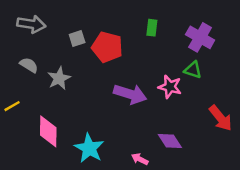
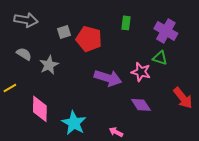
purple diamond: (170, 141) -> (141, 105), moved

